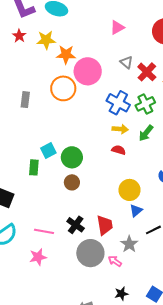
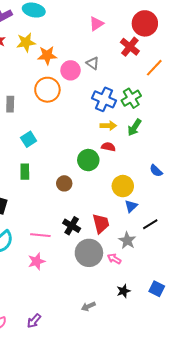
gray triangle: (127, 62) -> (93, 63), moved
pink circle: (88, 71) -> (71, 70), size x0.7
red cross: (147, 72) -> (130, 47), moved
cyan square: (48, 150) -> (29, 139), moved
green circle: (72, 157) -> (88, 160), moved

